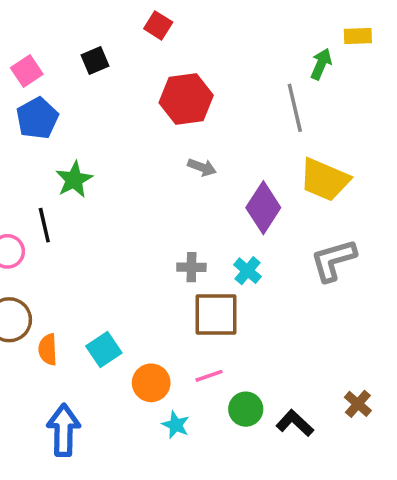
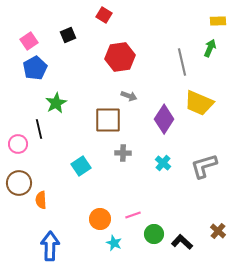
green arrow: (321, 64) -> (210, 48), moved
gray L-shape: (333, 260) -> (204, 166), moved
cyan cross: (248, 271) -> (163, 163), moved
brown square: (216, 314) -> (108, 120), moved
cyan square: (104, 350) -> (81, 166), moved

